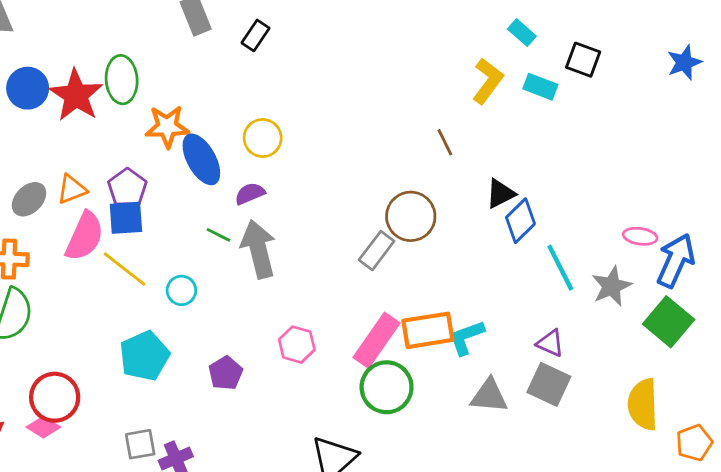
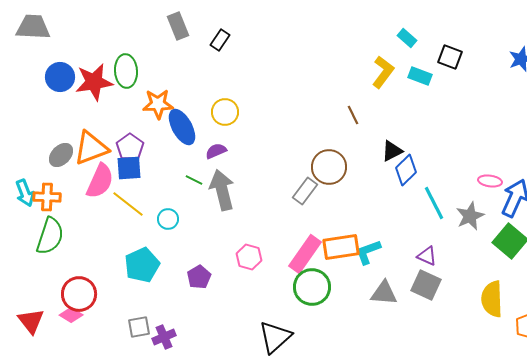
red star: (76, 95) -> (94, 82), turned 30
orange triangle: (72, 189) -> (91, 148), size x1.6

